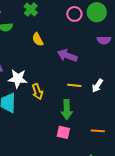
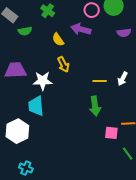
purple arrow: (67, 55) -> (81, 29), moved
yellow arrow: (37, 92) -> (63, 64), moved
pink square: (63, 132) -> (111, 133), moved

